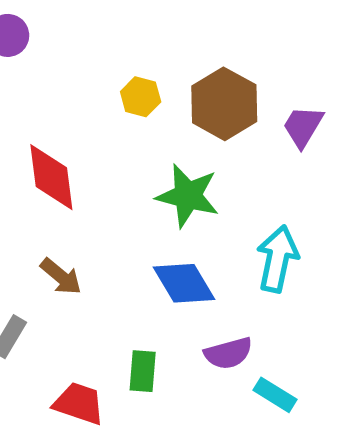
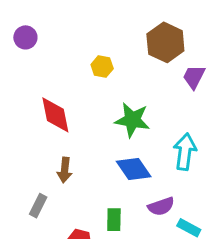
brown hexagon: (224, 104) -> (165, 42), moved
brown arrow: (61, 276) -> (65, 170), turned 60

